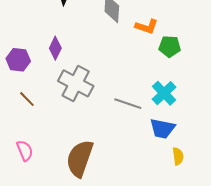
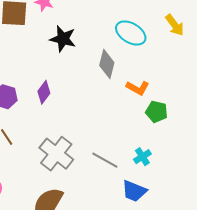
gray cross: (76, 83) -> (56, 154), moved
cyan cross: (164, 93) -> (142, 157), size x0.7

